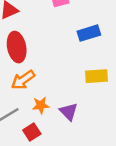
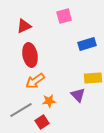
purple triangle: (69, 112) -> (78, 95), moved

